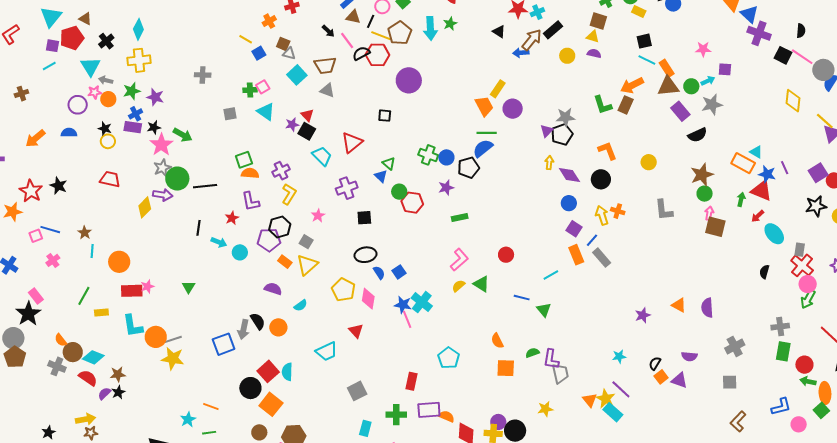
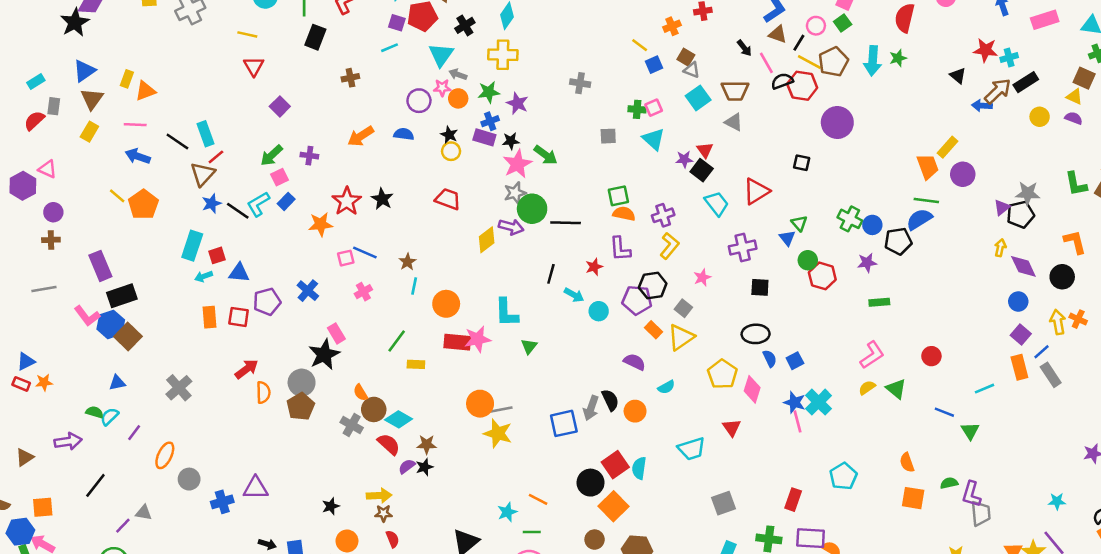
pink star: (147, 286) -> (478, 339), size x1.5
cyan L-shape: (133, 326) -> (506, 313), moved

